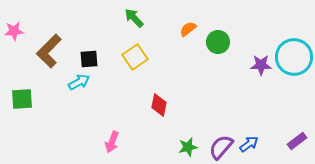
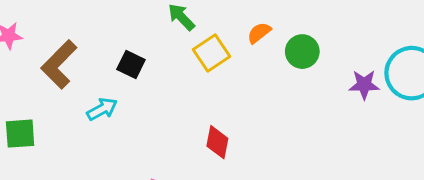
yellow square: (135, 57) -> (212, 53), moved
black square: (89, 59) -> (131, 64), moved, turned 30

